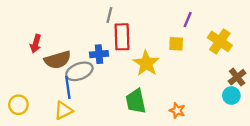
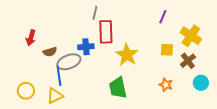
yellow square: (176, 44) -> (167, 50), moved
brown semicircle: (58, 60) -> (50, 52), size x0.6
brown cross: (237, 77) -> (188, 61), moved
yellow circle: (18, 105) -> (26, 91), moved
orange star: (177, 110) -> (166, 85), moved

